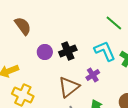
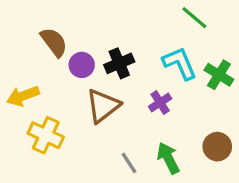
brown semicircle: (23, 26) -> (54, 42), moved
brown triangle: (69, 87) -> (103, 106), moved

